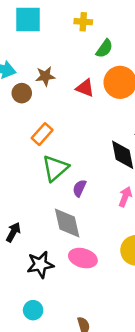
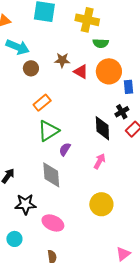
yellow cross: (83, 22) -> (87, 20), size x1.6
green semicircle: (104, 48) -> (101, 43), turned 49
brown star: (45, 76) -> (62, 60), moved
pink ellipse: (83, 258) -> (53, 223), moved

